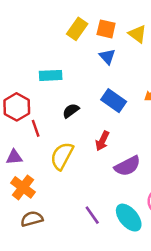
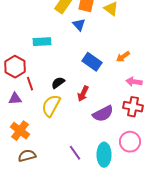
blue triangle: (107, 57) -> (79, 25), moved
black semicircle: (71, 111) -> (58, 83), moved
purple triangle: (14, 157) -> (15, 99), moved
cyan ellipse: (129, 218) -> (104, 155), turned 40

